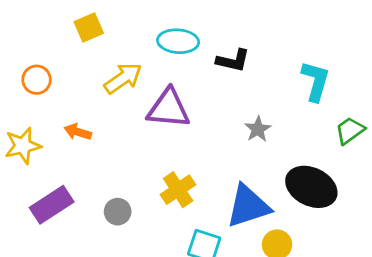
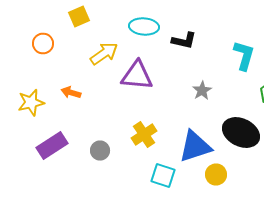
orange circle: (37, 80) -> (43, 44), moved

